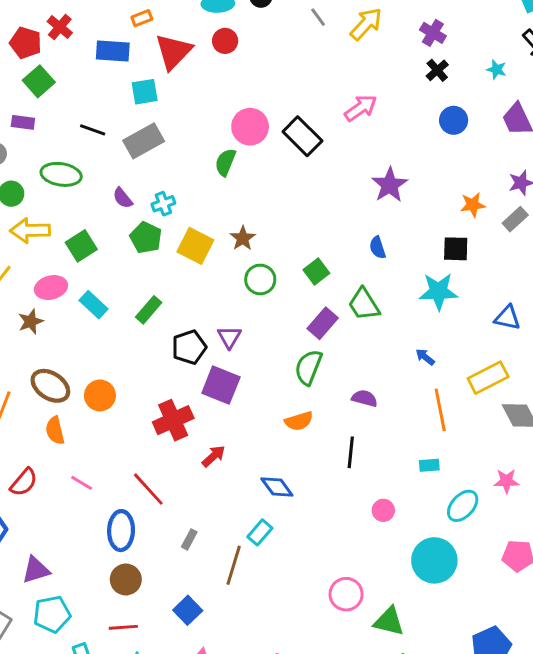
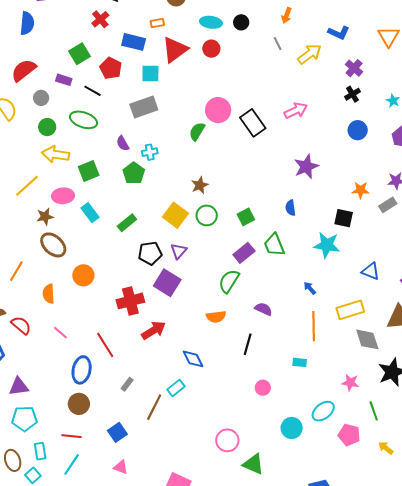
red pentagon: (26, 43) -> (111, 68), moved
black line: (93, 130) -> (93, 91), moved
yellow square: (195, 246) -> (175, 215), moved
brown ellipse: (50, 386) -> (53, 245), moved
red arrow: (214, 456) -> (154, 330), size x1.4
red semicircle: (24, 482) -> (21, 325), turned -100
cyan ellipse: (463, 506) -> (323, 411), moved
cyan circle: (434, 560) -> (292, 428), size x0.7

